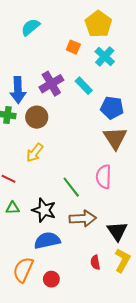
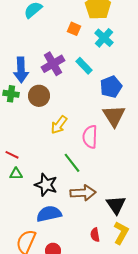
blue pentagon: (112, 108) -> (111, 87), turned -30
yellow arrow: (35, 153) -> (59, 125), moved
pink semicircle: (104, 177) -> (90, 137), moved
green triangle: (13, 208) -> (16, 174), moved

